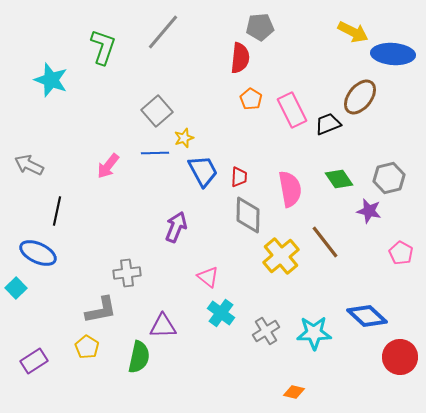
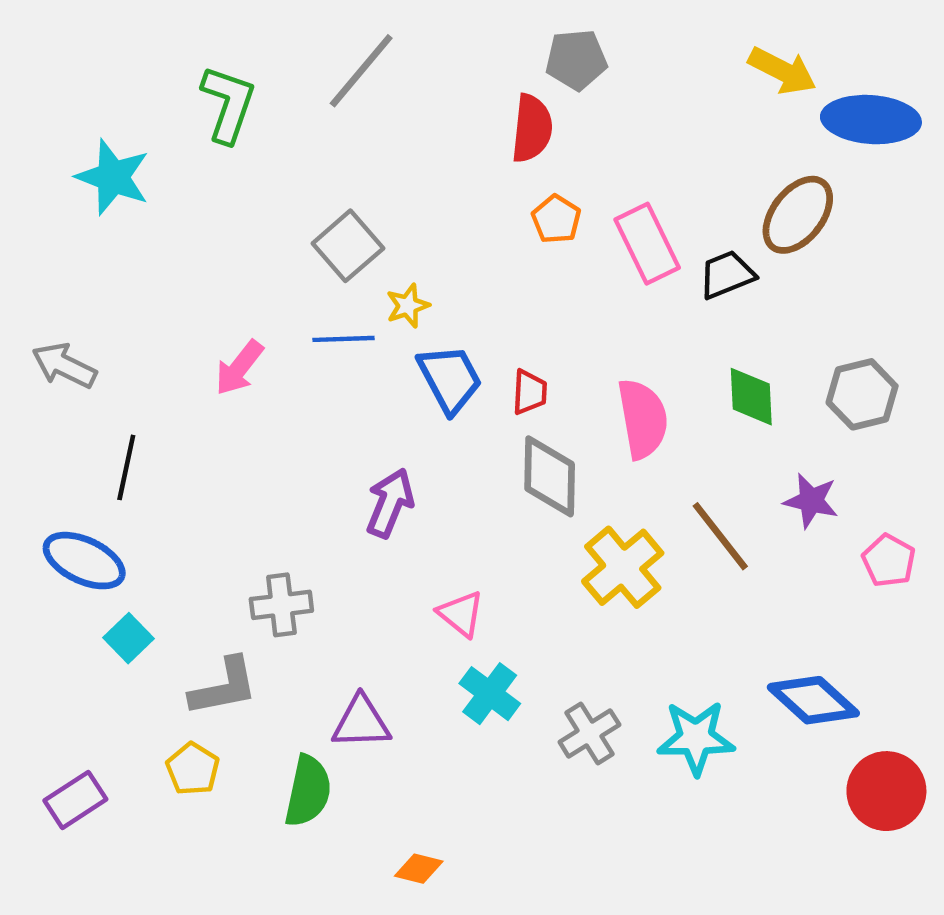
green diamond: (339, 179) -> (751, 397), turned 32
purple star: (369, 211) -> (811, 501), moved
cyan square: (16, 288) -> (128, 638), moved
orange diamond: (294, 392) -> (419, 869), moved

